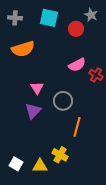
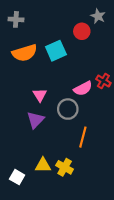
cyan square: (49, 18) -> (56, 51), moved, turned -36
pink semicircle: (77, 65) -> (83, 89), moved
yellow triangle: (40, 166) -> (43, 165), moved

